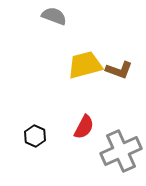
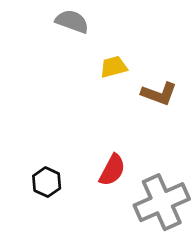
yellow trapezoid: (85, 65) -> (114, 67), moved, size x0.6

